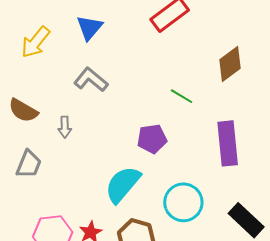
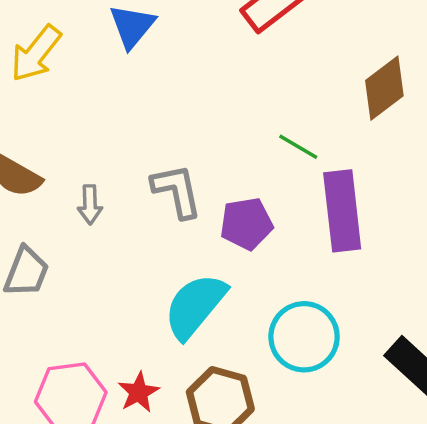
gray L-shape: (91, 80) -> (177, 191), moved, turned 40
purple rectangle: (228, 143) -> (342, 211), moved

